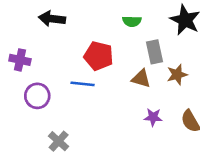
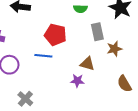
brown triangle: (141, 79) -> (87, 64), moved
purple star: (153, 117) -> (77, 81), moved

